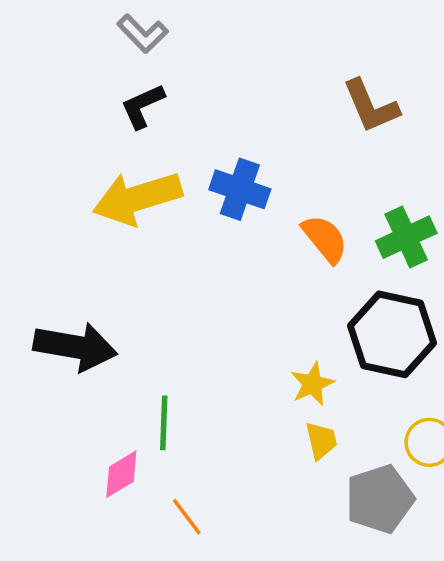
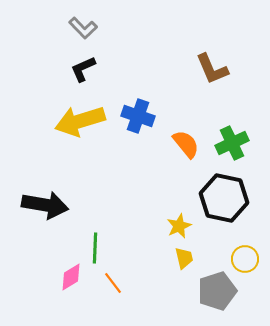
orange line: (187, 517) -> (113, 283), moved

